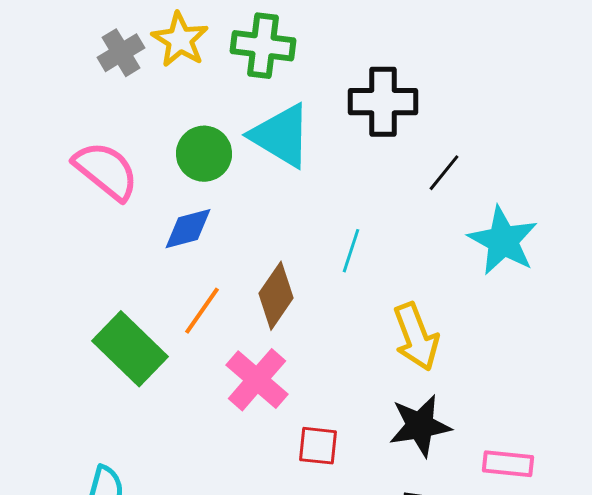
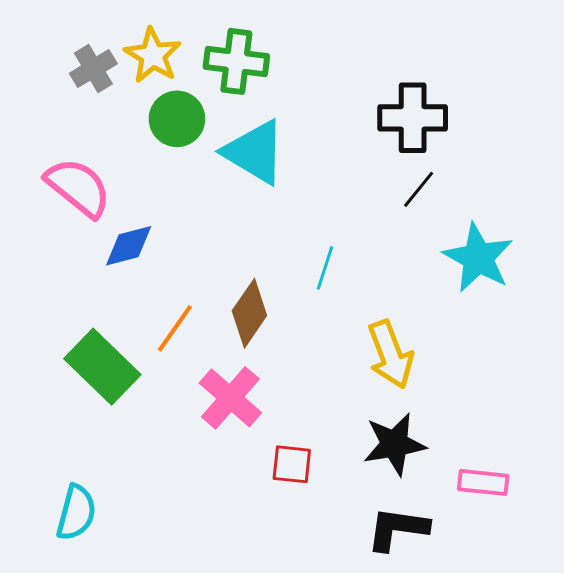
black cross: (383, 102) -> (413, 118), moved
green circle: (204, 154) -> (177, 119), moved
blue diamond: (188, 229) -> (129, 246), moved

